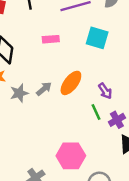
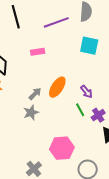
cyan square: (97, 38) -> (89, 46), moved
gray star: (19, 93) -> (31, 113), moved

